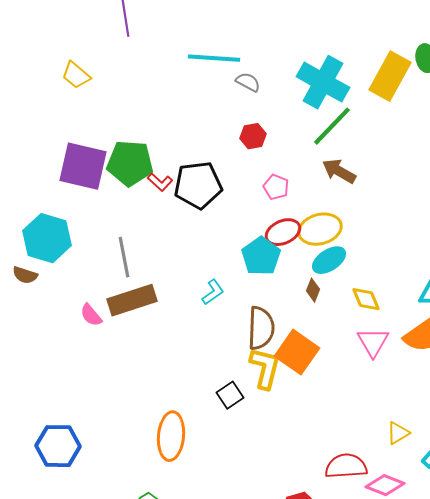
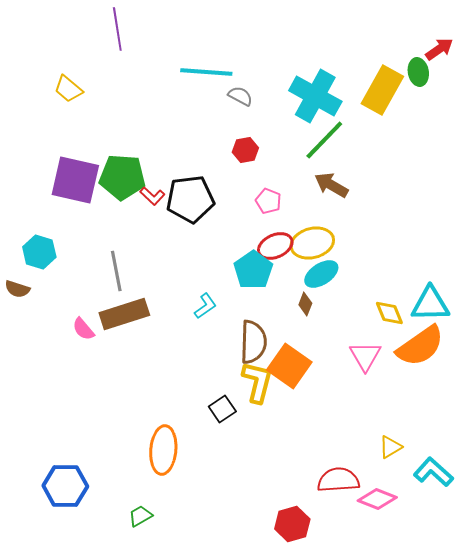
cyan hexagon: (47, 238) -> (39, 252), size x0.7
yellow diamond: (366, 299) -> (389, 313), moved
blue hexagon: (58, 446) -> (65, 486), moved

